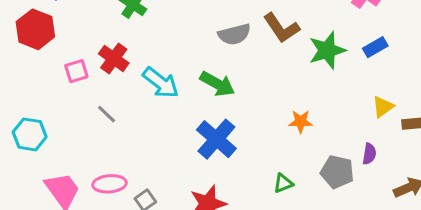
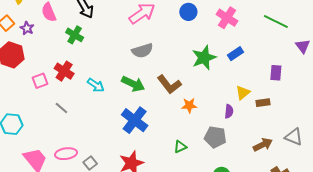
brown L-shape: (281, 28) -> (169, 84), moved
cyan arrow: (161, 83) -> (96, 85), size x0.7
purple semicircle: (369, 154) -> (229, 111), moved

